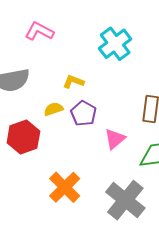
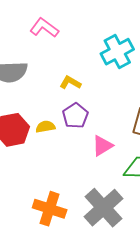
yellow semicircle: (53, 109) -> (45, 127), moved
orange cross: (65, 187) -> (50, 209), moved, turned -36

